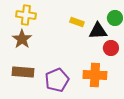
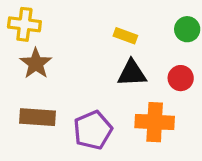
yellow cross: (26, 15) -> (24, 24), moved
black triangle: (98, 31) -> (132, 73), moved

